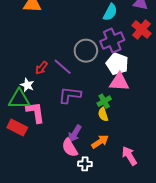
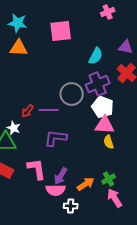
purple line: (63, 67) -> (49, 110), turned -42
green cross: (104, 101) -> (109, 179), moved
pink L-shape: (35, 112) -> (37, 169), moved
yellow semicircle: (103, 114) -> (109, 142), moved
pink semicircle: (70, 148) -> (56, 190), turned -60

